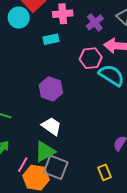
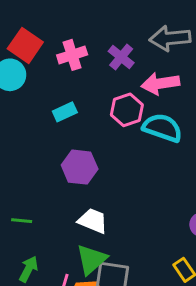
cyan rectangle: (51, 39) -> (65, 112), moved

